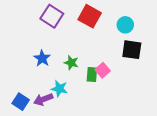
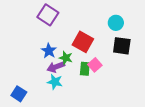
red square: (90, 16) -> (83, 42), moved
blue star: (42, 58) -> (49, 51), moved
purple arrow: (43, 99) -> (56, 67), moved

